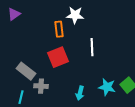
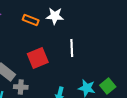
orange rectangle: (59, 29) -> (31, 20), moved, turned -63

